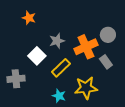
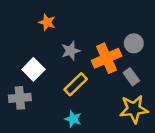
orange star: (29, 18) -> (47, 22), moved
white square: (37, 56) -> (33, 69), moved
yellow star: (86, 88) -> (134, 109), moved

